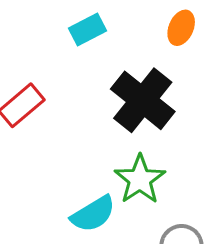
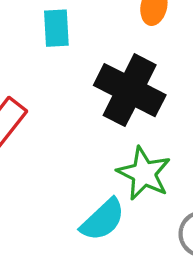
cyan rectangle: (87, 29) -> (56, 28), turned -54

